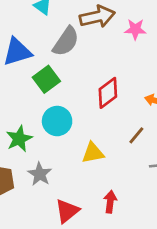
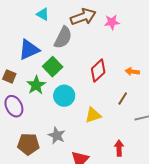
green star: (19, 139) -> (36, 85), moved
red arrow: (110, 202) -> (119, 148), moved

